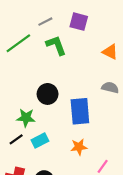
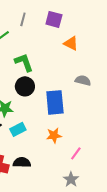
gray line: (45, 22) -> (23, 19), turned -48
green L-shape: (56, 45) -> (24, 62), moved
orange triangle: (110, 52) -> (71, 43), moved

